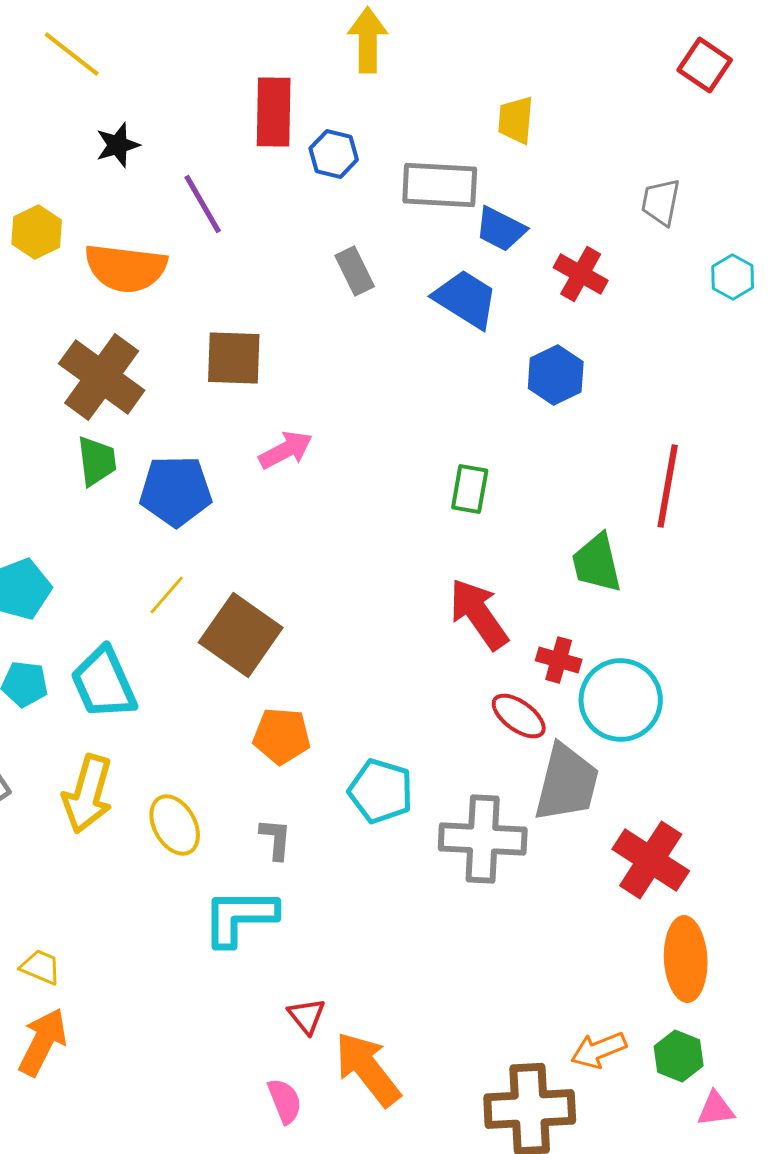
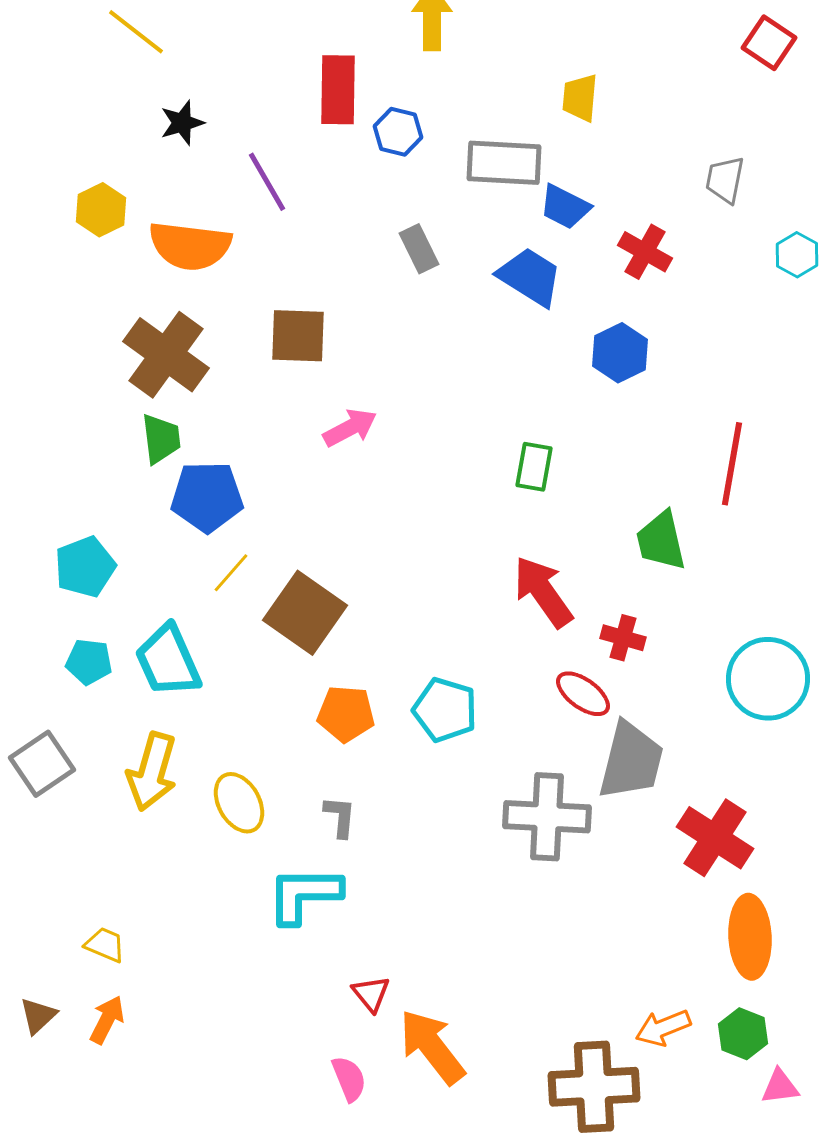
blue pentagon: (176, 491) -> (207, 497), moved
cyan circle: (621, 700) -> (768, 679), moved
cyan pentagon: (381, 791) -> (445, 710), moved
orange arrow: (43, 1042) -> (107, 1020), size x0.7

